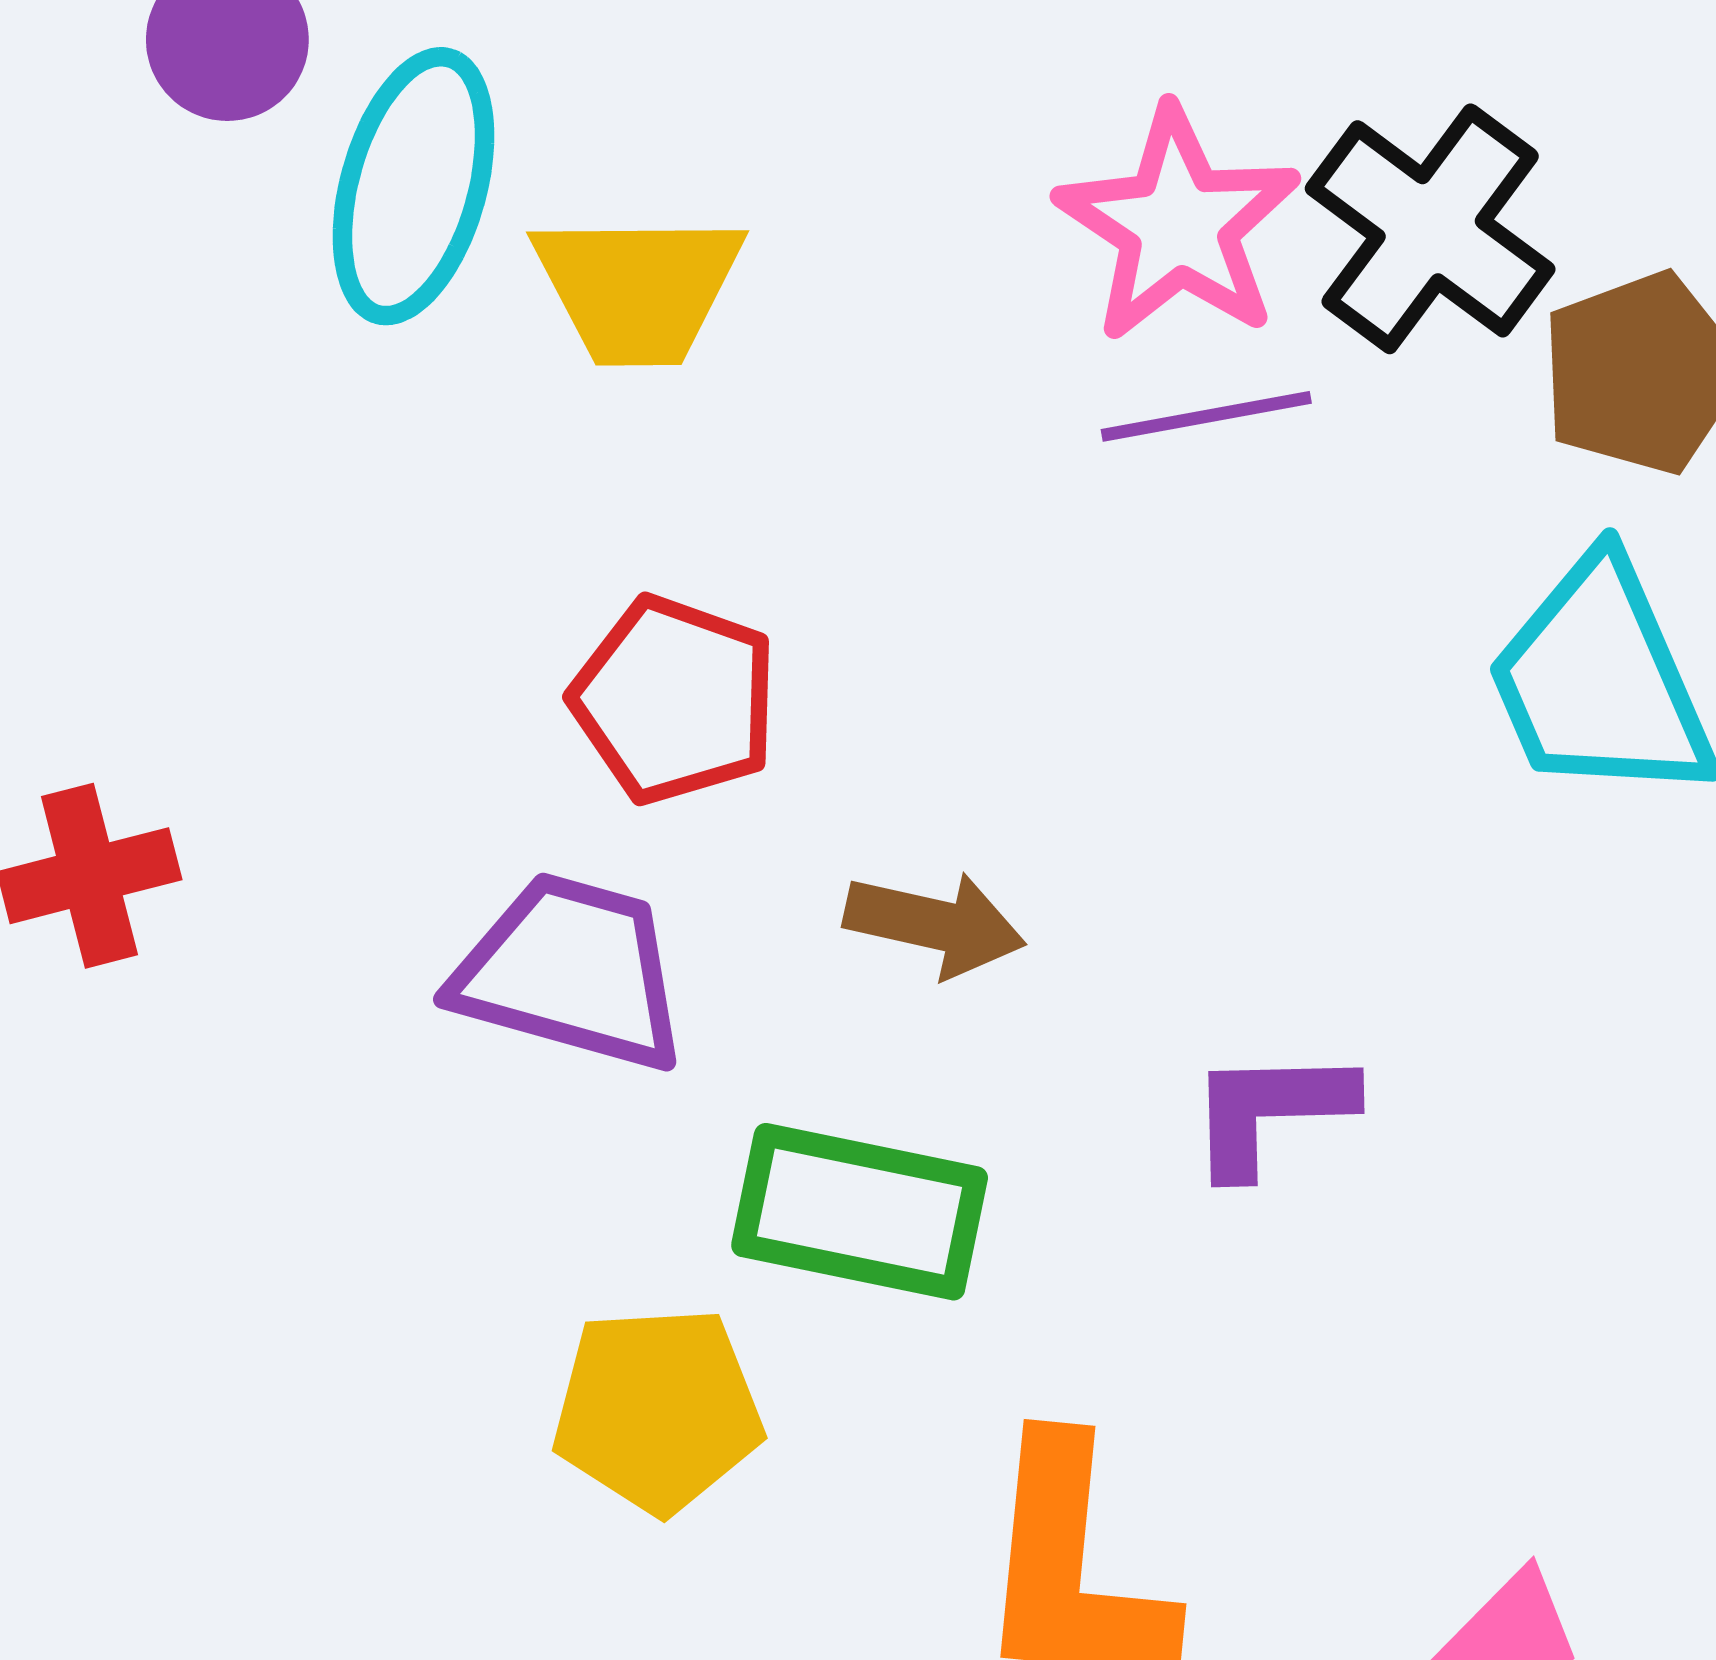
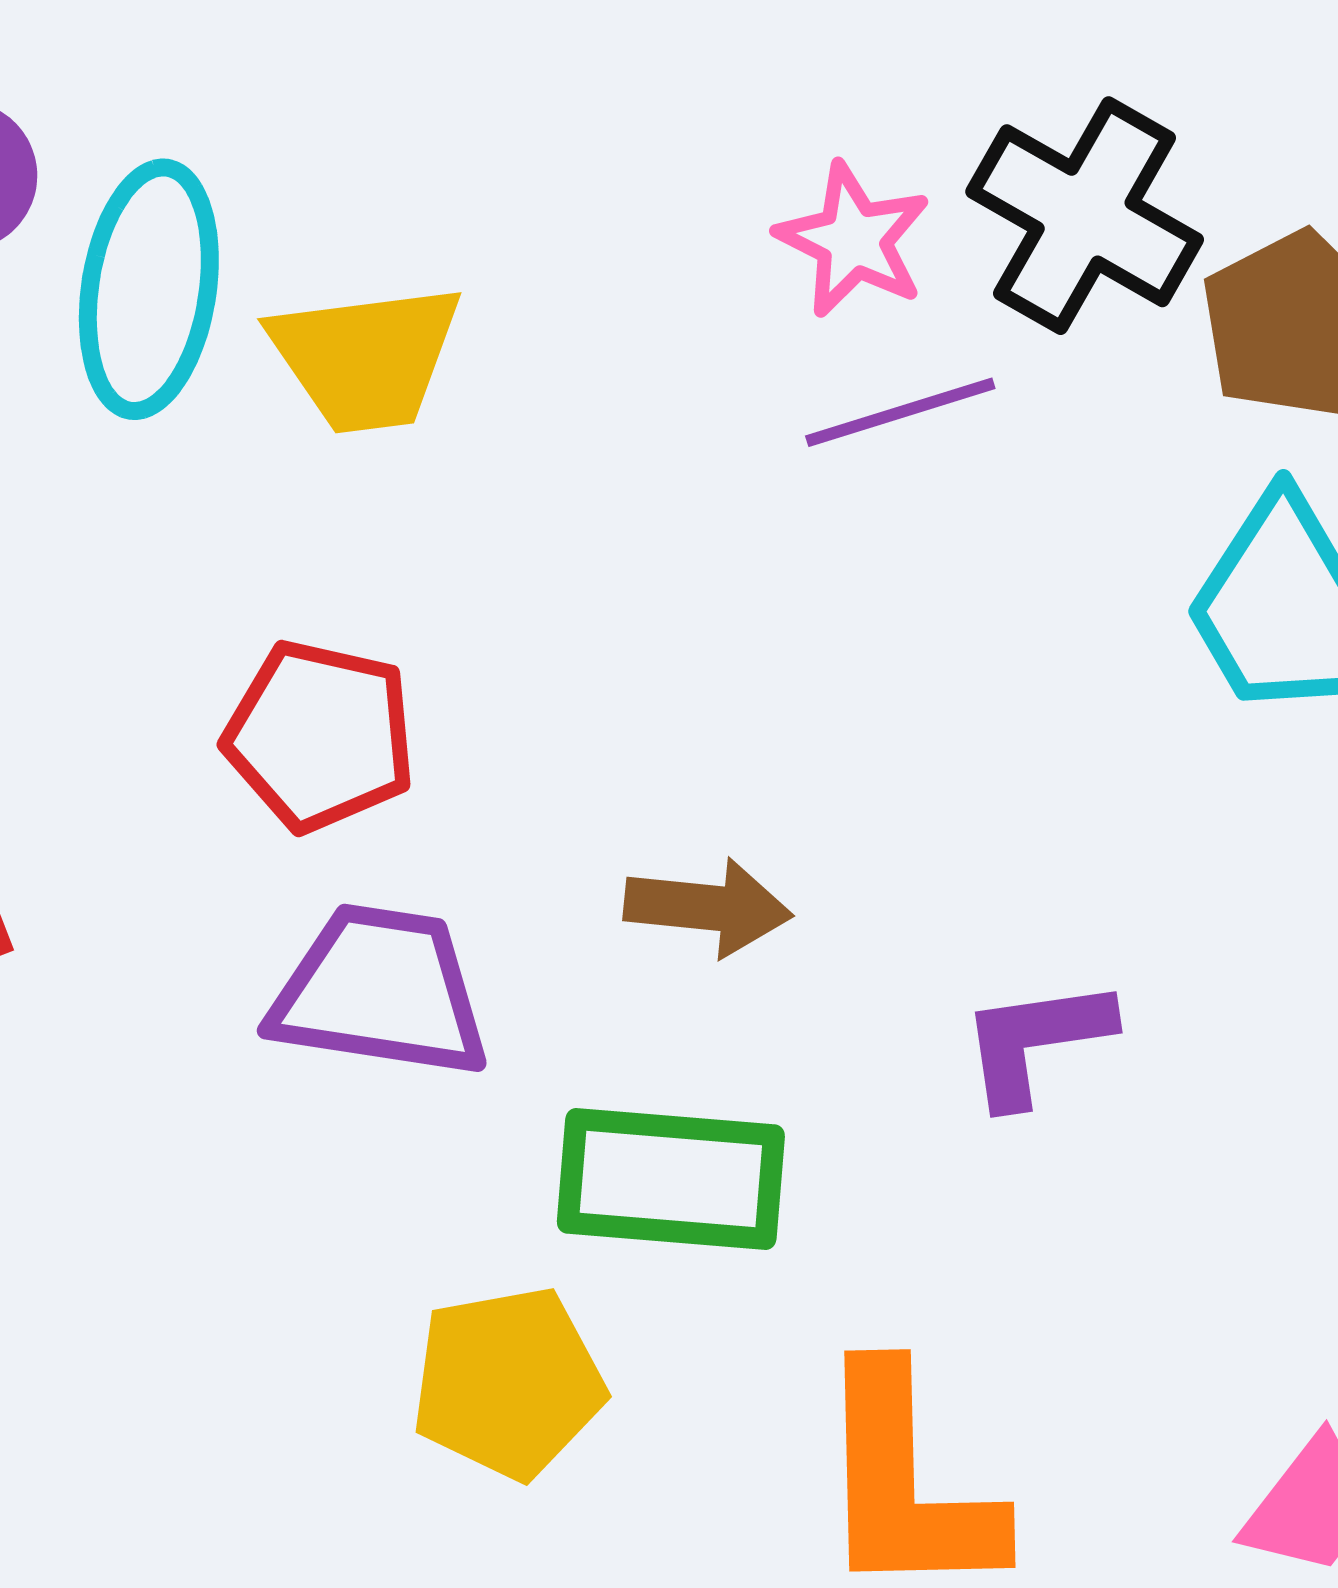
pink star: (1178, 225) -> (853, 240), size x0.7
red pentagon: (674, 700) -> (320, 736), moved

